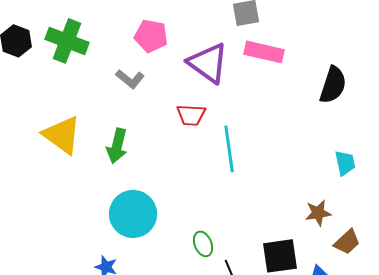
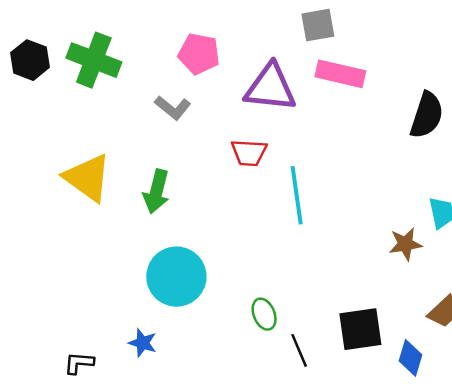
purple triangle: (208, 63) -> (270, 88), turned -30
brown star: (318, 213) -> (405, 244), moved

